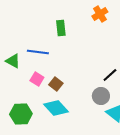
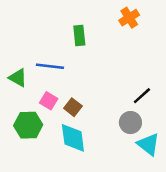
cyan diamond: (56, 108) -> (73, 138), turned 35
green hexagon: (21, 114) -> (28, 125), moved

